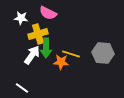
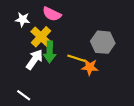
yellow cross: (38, 34) -> (41, 37), turned -30
gray hexagon: (103, 53) -> (103, 42), moved
orange star: (61, 62) -> (90, 67), moved

